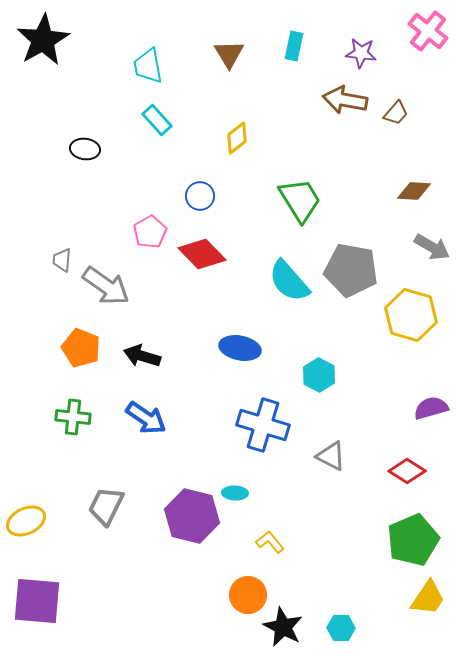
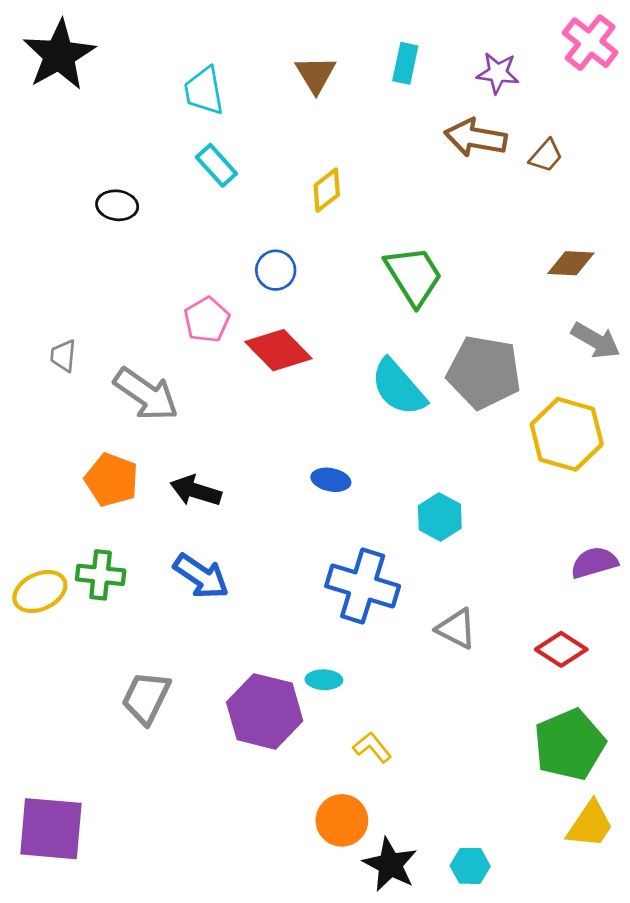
gray trapezoid: (62, 260) -> (63, 356), moved
blue ellipse: (240, 348) -> (331, 480), size x0.7
yellow ellipse: (26, 521) -> (40, 591), moved

